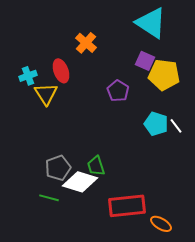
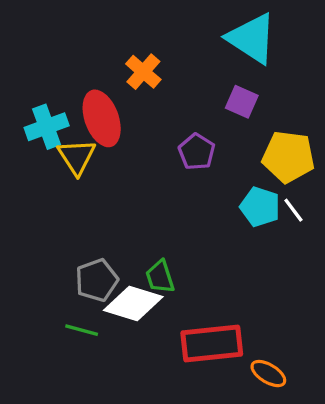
red ellipse: (61, 71) -> (102, 118), size x1.4
yellow pentagon: (164, 75) -> (288, 157), moved
cyan cross: (28, 76) -> (47, 127), size x1.4

